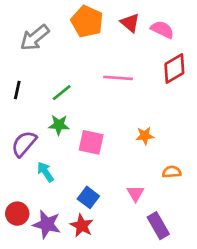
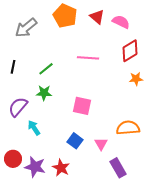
orange star: (145, 136) -> (136, 79), moved
pink square: (91, 142) -> (82, 106), moved
orange semicircle: (172, 172) -> (128, 128), size x1.6
blue square: (88, 197) -> (75, 141), moved

